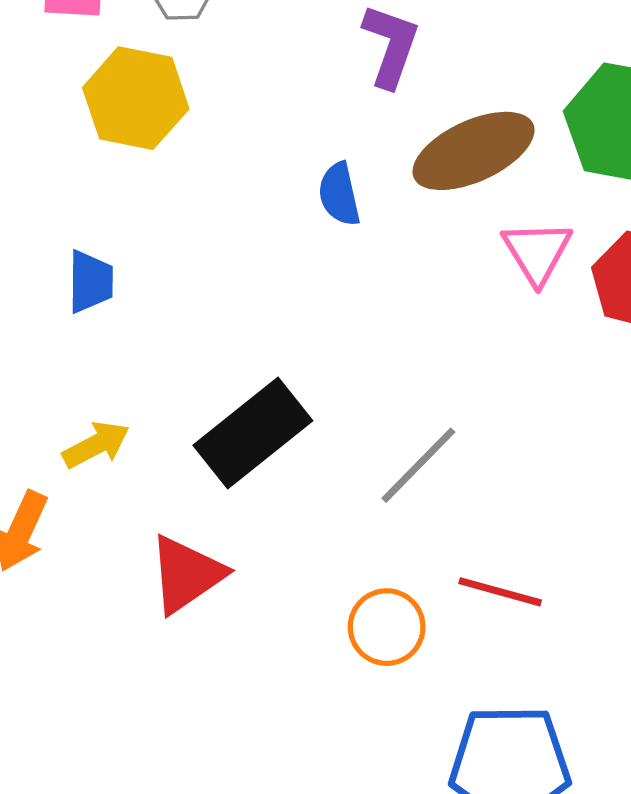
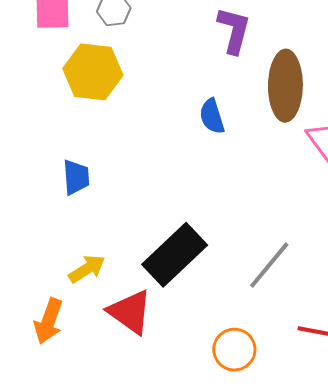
brown ellipse: (473, 151) -> (285, 86), turned -60
red triangle: (186, 574) -> (130, 312), moved, turned -45
orange circle: (387, 627) -> (234, 350), moved

